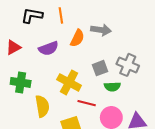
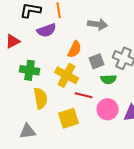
orange semicircle: (77, 38) -> (75, 49), moved
purple semicircle: (48, 48) -> (47, 30), moved
green cross: (21, 82) -> (30, 70), moved

